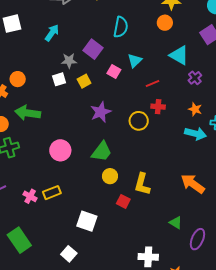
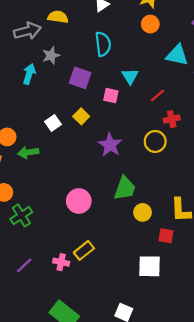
gray star: (69, 61) -> (51, 55), moved
green arrow: (28, 113) -> (28, 152), moved, size x0.7
white square: (87, 221) -> (149, 266), moved

